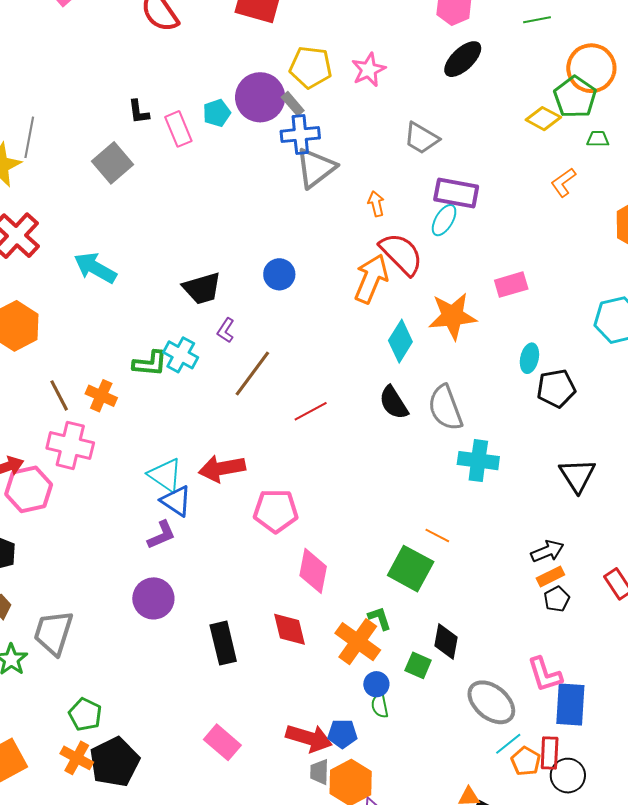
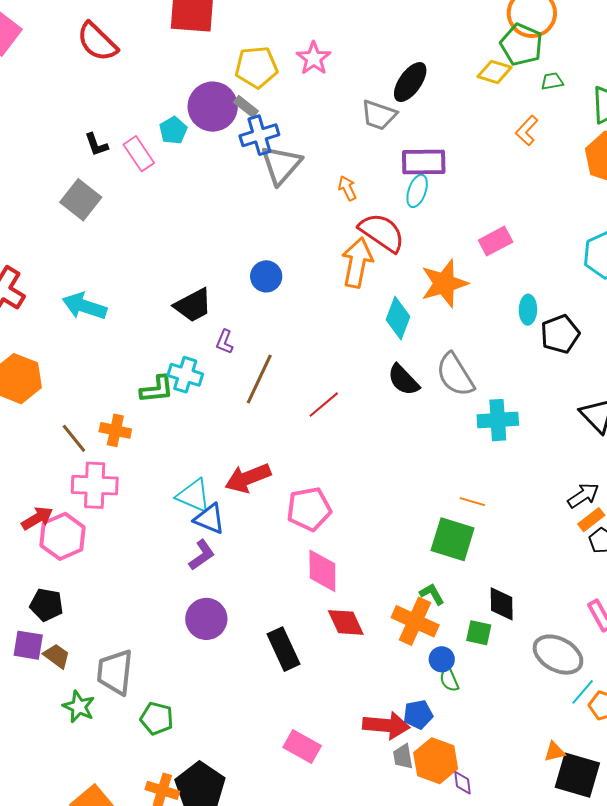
black ellipse: (463, 59) -> (410, 82), moved
pink diamond: (313, 571) -> (322, 571), moved
green pentagon: (85, 714) -> (157, 718), moved

